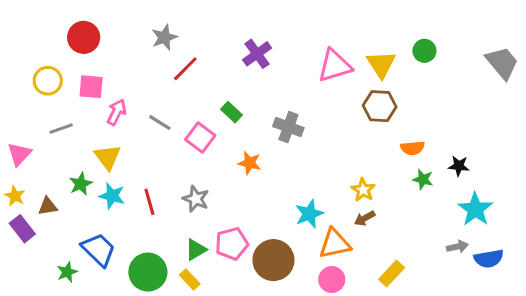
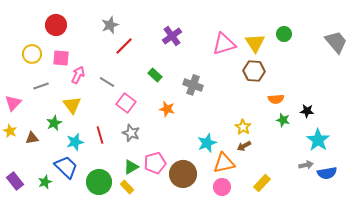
pink square: (200, 138) -> (126, 103), moved
cyan star: (112, 196) -> (75, 142), moved, turned -30
purple rectangle: (22, 229) -> (15, 181), moved

